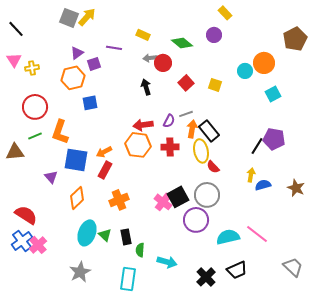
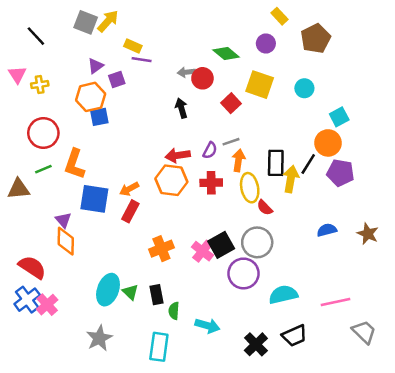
black line: (16, 29) -> (36, 36), moved
yellow rectangle: (143, 35) -> (133, 46), moved
brown pentagon: (295, 39) -> (316, 39), moved
orange circle: (264, 63) -> (328, 143), moved
yellow square: (215, 85) -> (260, 85), moved, size x1.6
blue square: (90, 103) -> (99, 117), moved
black rectangle: (209, 131) -> (276, 163), moved, turned 40
black line: (257, 146) -> (308, 164), moved
yellow arrow: (251, 175) -> (291, 179), moved, size x1.5
orange diamond: (77, 198) -> (66, 241), moved, turned -45
orange cross: (119, 200) -> (161, 249), moved
pink line: (257, 234) -> (335, 302), moved, turned -50

